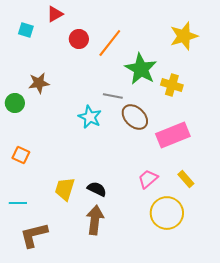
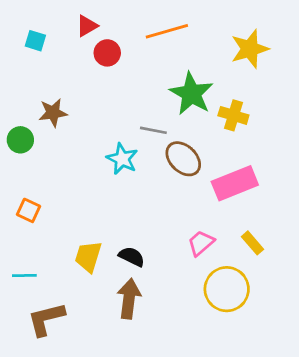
red triangle: (55, 14) -> (87, 26), moved
orange line: (110, 43) -> (167, 31), moved, turned 36

